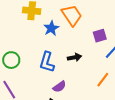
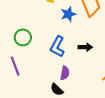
purple semicircle: (59, 87) -> (65, 73), turned -56

